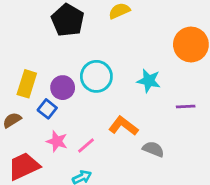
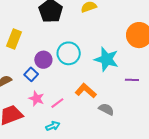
cyan star: (149, 81) -> (106, 59), size x1.4
yellow rectangle: (27, 84) -> (14, 39), moved

